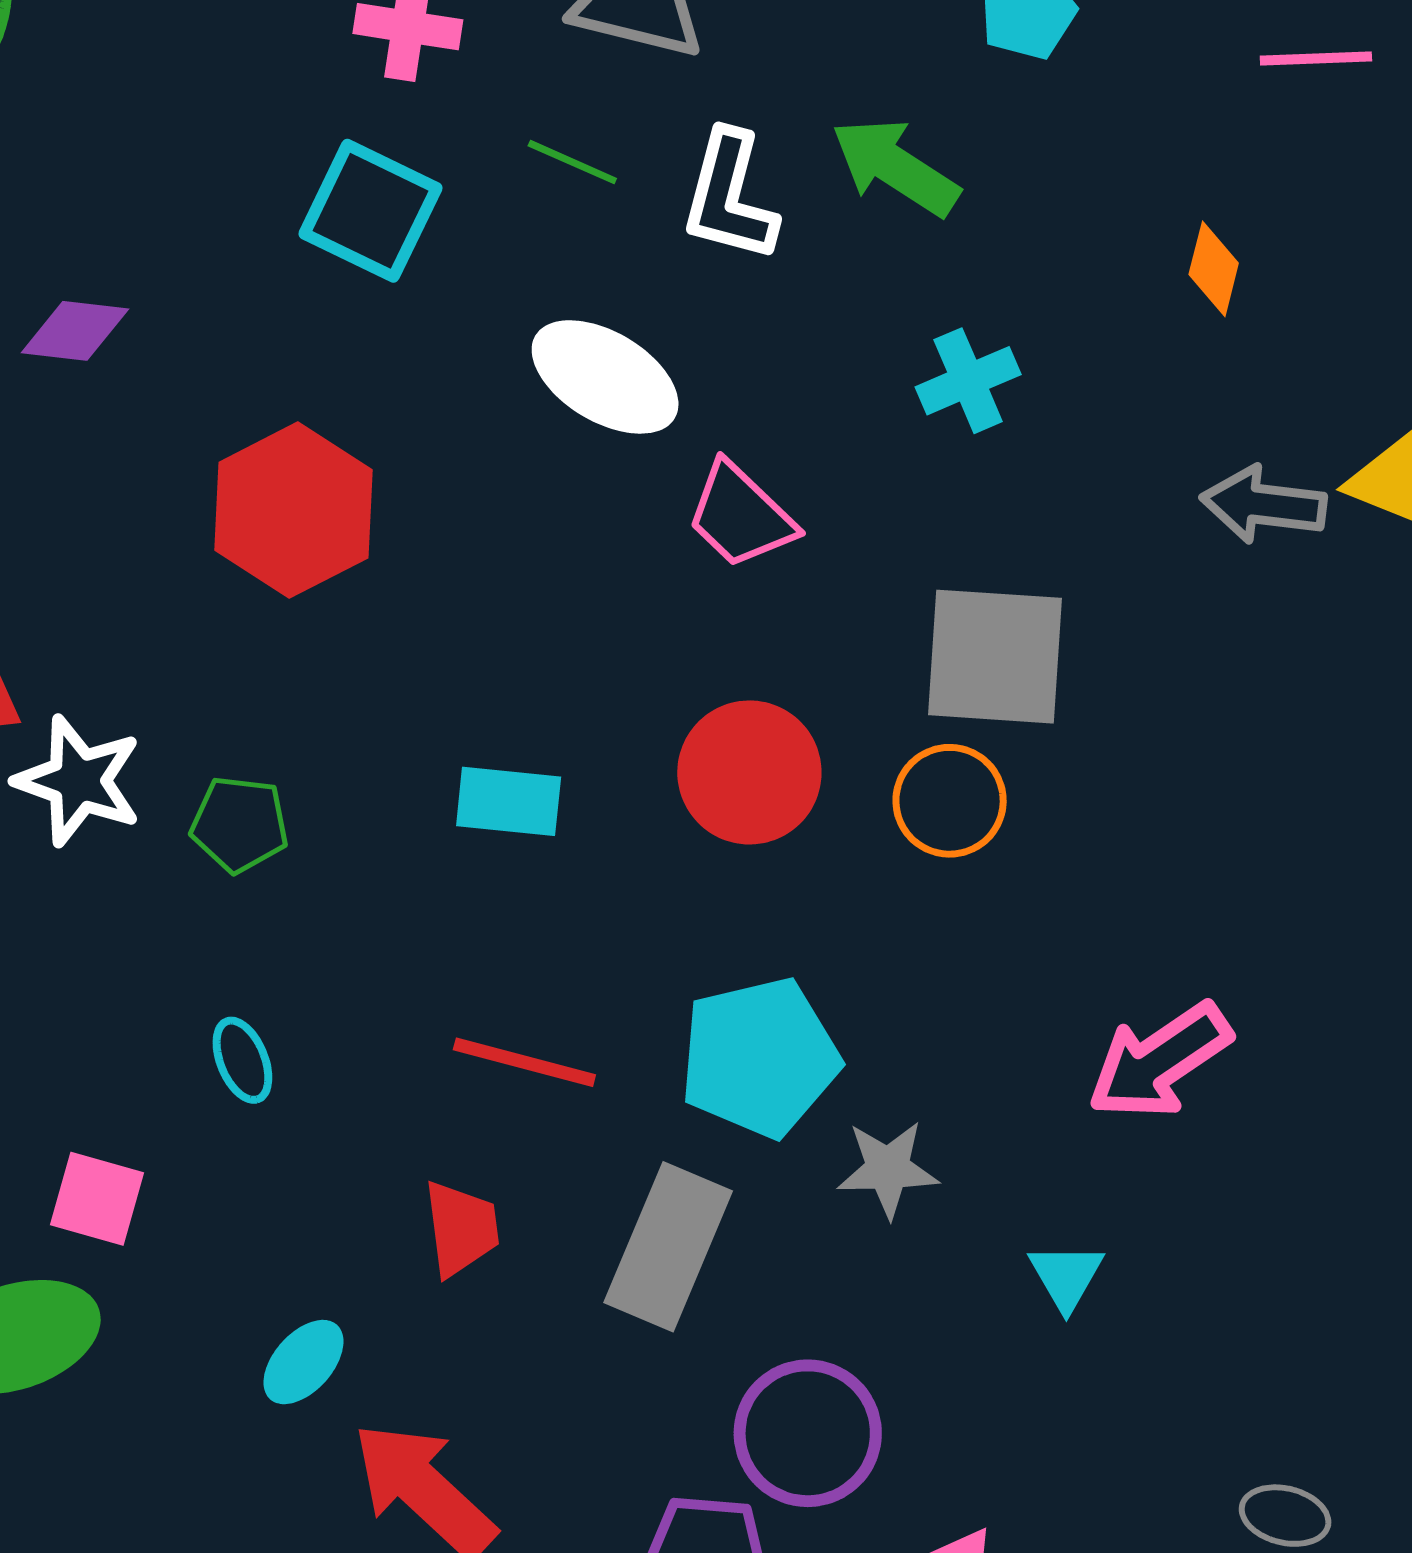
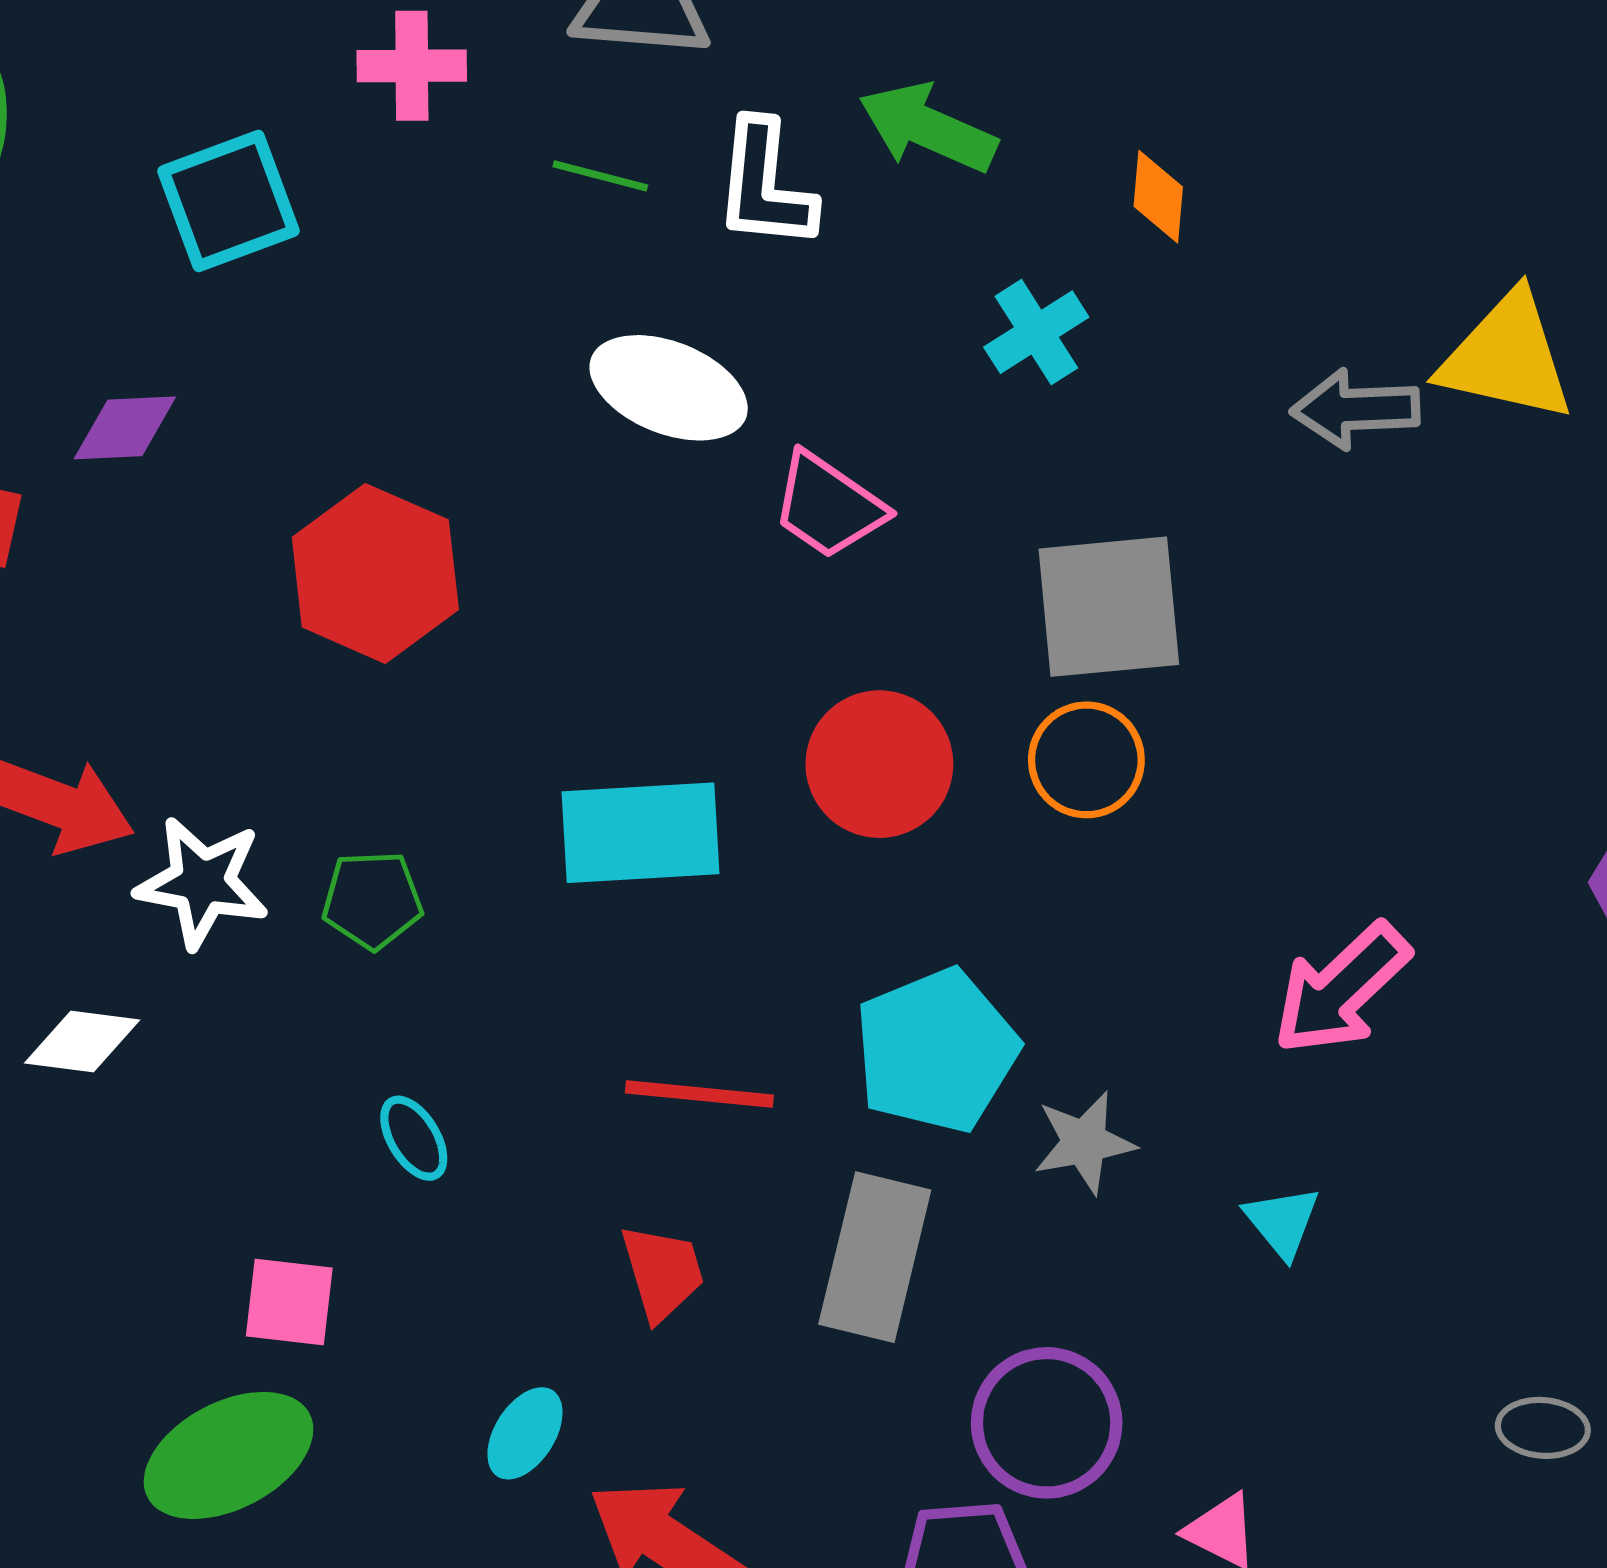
cyan square: (370, 211) -> (229, 201), moved, turned -37
orange diamond: (1214, 269) -> (1158, 197), moved
cyan rectangle: (509, 801) -> (640, 833), size x1.5

